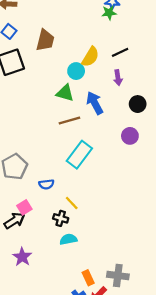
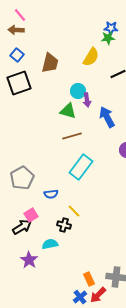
yellow semicircle: (90, 57) -> (91, 57), moved
purple arrow: (118, 78) -> (87, 100), moved
blue arrow: (95, 103) -> (107, 117), moved
cyan semicircle: (68, 239) -> (50, 244), moved

